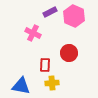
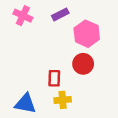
pink hexagon: (74, 16) -> (87, 34), moved
pink cross: (33, 33) -> (23, 16), moved

